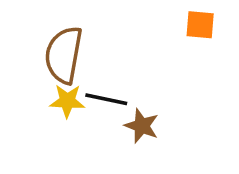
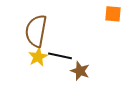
yellow star: (67, 101) -> (38, 57), turned -30

